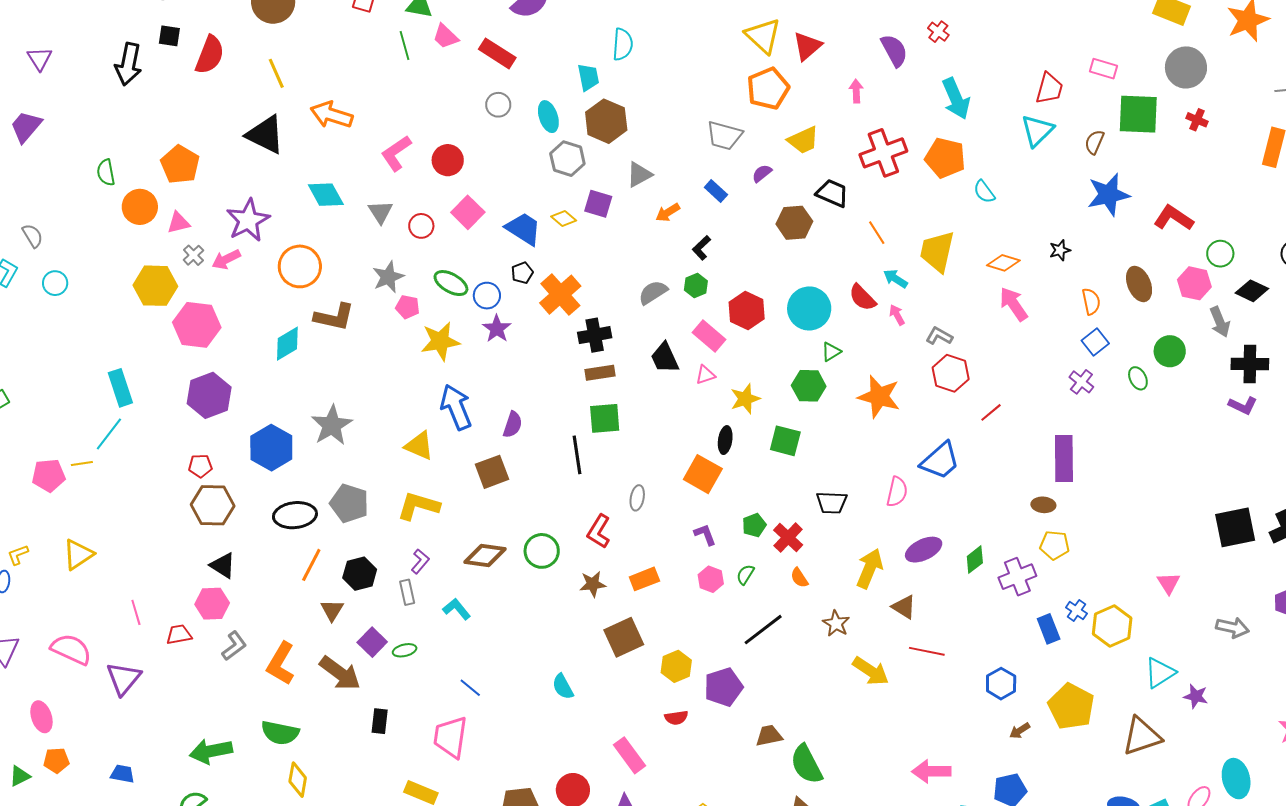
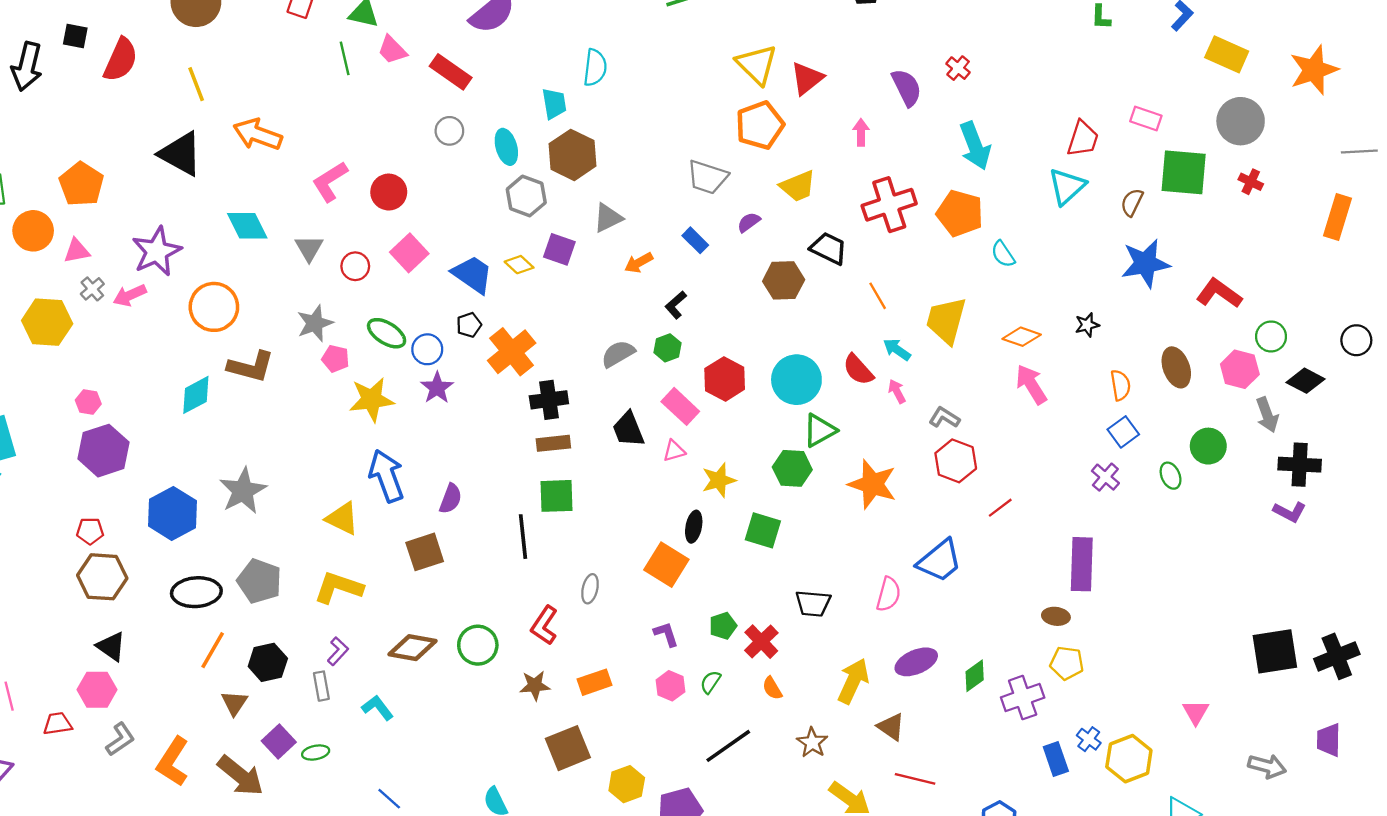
pink hexagon: (197, 325) -> (88, 402), moved, size x0.5
green triangle: (831, 352) -> (820, 430), size x1.5

